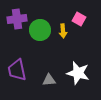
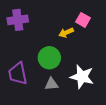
green circle: (40, 30) -> (49, 58), moved
yellow arrow: (63, 31) -> (66, 33), turned 72

